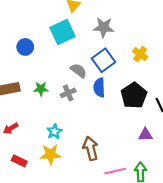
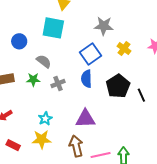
gray star: (104, 27) -> (104, 26), moved
cyan square: (63, 32) -> (53, 28), turned 35
gray semicircle: (79, 71) -> (44, 61), moved
purple triangle: (145, 135) -> (85, 119), moved, size x1.5
brown arrow: (91, 148) -> (76, 146), moved

